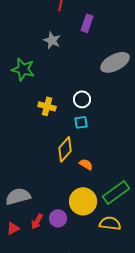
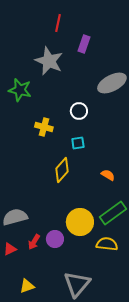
gray star: (52, 40) -> (49, 61), size x1.6
white circle: (82, 99) -> (79, 111), moved
orange semicircle: (86, 164) -> (108, 175), moved

